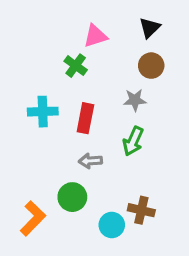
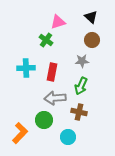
black triangle: (150, 28) -> (91, 17), turned -32
gray arrow: (90, 161) -> (55, 98), size x1.5
brown cross: (141, 210) -> (79, 112), moved

